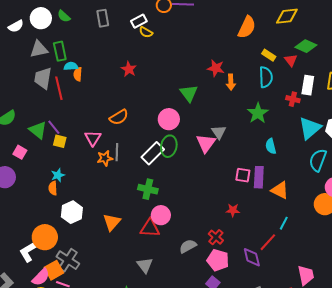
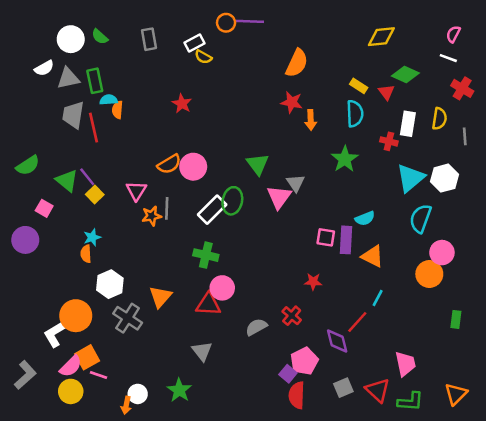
white semicircle: (16, 26) -> (44, 68), moved
orange semicircle: (247, 27) -> (297, 63), moved
green triangle: (189, 93) -> (258, 164), moved
pink circle: (169, 119) -> (193, 167), moved
yellow square: (60, 141) -> (95, 194), turned 32
cyan semicircle: (271, 146) -> (365, 218), moved, turned -98
gray cross: (68, 260) -> (128, 318), moved
pink pentagon: (218, 260) -> (304, 361), moved, turned 30

